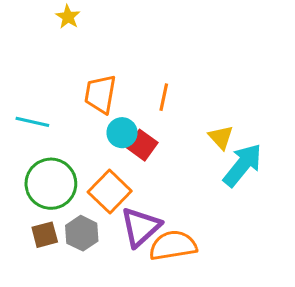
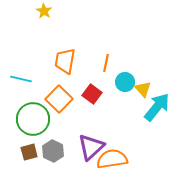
cyan circle: (122, 133) -> (125, 82), moved
orange square: (110, 191) -> (59, 99), moved

